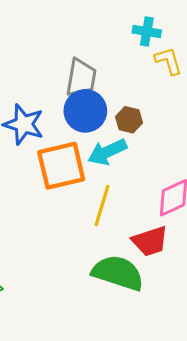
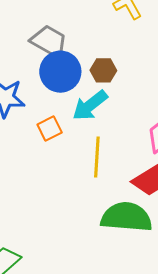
gray trapezoid: (81, 78) -> (49, 41), turned -57
orange square: (61, 166) -> (50, 129), size x0.5

